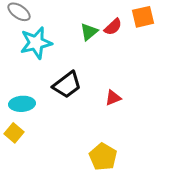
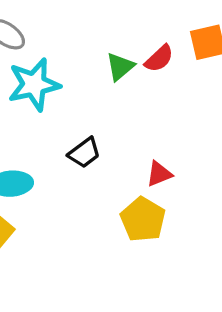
black trapezoid: (67, 85) -> (84, 153), size x0.7
yellow pentagon: (103, 157) -> (143, 219), moved

